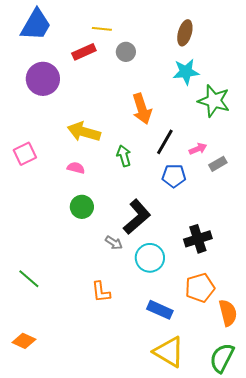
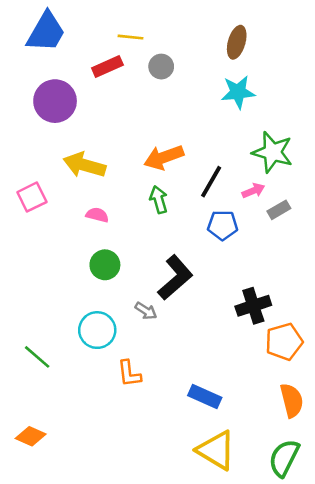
green star: (214, 101) -> (272, 152), moved
orange arrow: (142, 109) -> (164, 157), moved, turned 88
yellow arrow: (84, 132) -> (84, 165), moved
cyan circle: (150, 258) -> (97, 330), moved
orange pentagon: (200, 288) -> (284, 342), moved

